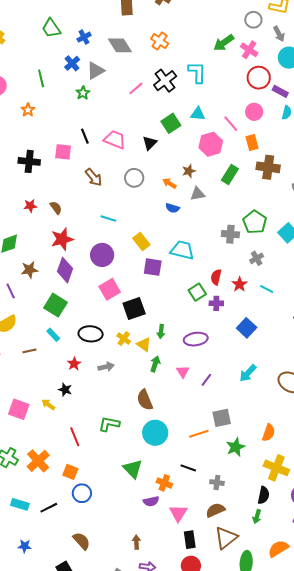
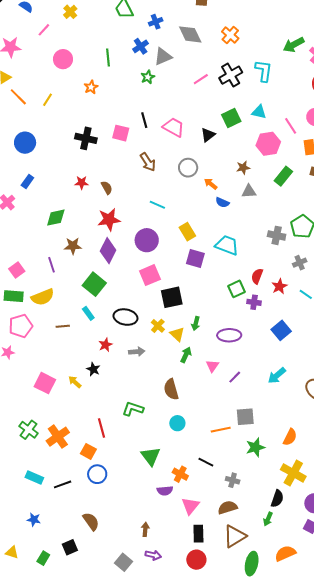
orange arrow: (169, 183) -> (211, 184), moved
cyan circle: (155, 433) -> (177, 423), size x0.6
red line: (75, 437) -> (102, 428), moved

